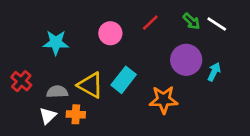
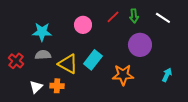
green arrow: (191, 21) -> (134, 16), moved, turned 40
cyan arrow: (214, 72) -> (167, 75), moved
gray semicircle: (57, 92) -> (43, 55), moved

